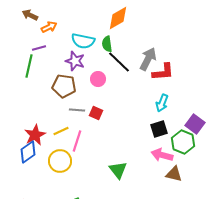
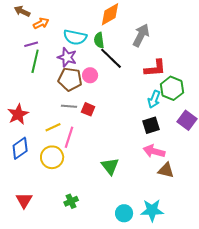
gray arrow: (148, 59) -> (141, 35), moved
green line: (29, 66) -> (35, 61), moved
brown pentagon: (64, 86) -> (70, 79), moved
red star: (35, 135) -> (18, 114), moved
green hexagon: (183, 142) -> (172, 88), moved

